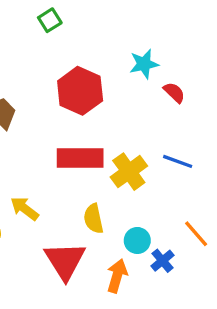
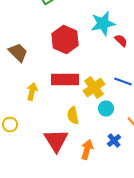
cyan star: (144, 64) -> (103, 24), size x1.4
yellow arrow: (25, 209) -> (32, 92), moved, turned 66
cyan circle: (137, 240) -> (106, 108), moved

